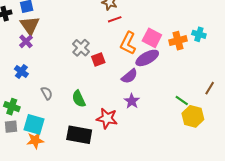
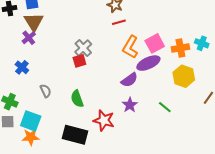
pink square: (152, 38) -> (155, 43), turned 30
red square: (98, 60) -> (79, 61), moved
green line: (182, 101) -> (165, 107), moved
yellow hexagon: (193, 116) -> (184, 76), moved

